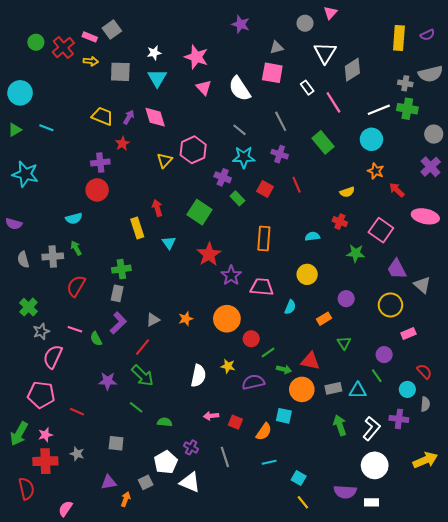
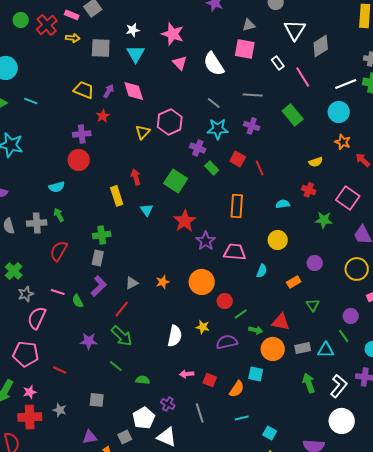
gray line: (281, 121) -> (253, 95), turned -60
red line: (297, 185) -> (260, 168), moved

